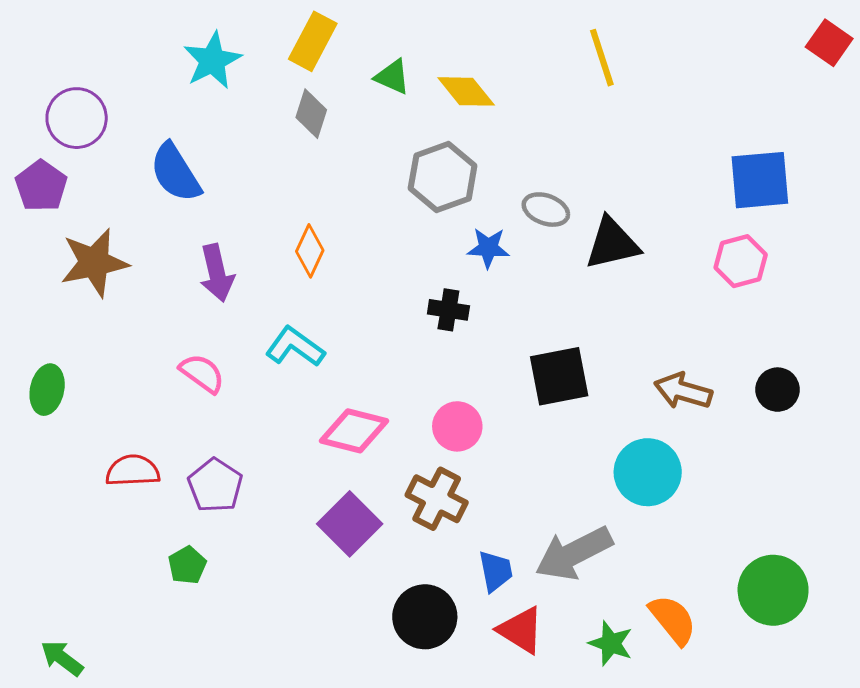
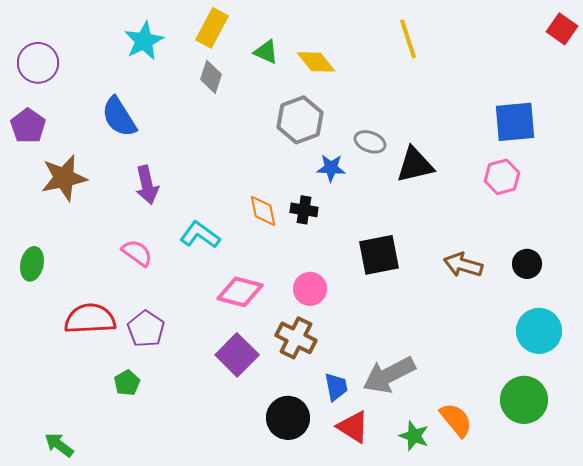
purple circle: (77, 118) -> (38, 63), moved
orange diamond: (310, 251) -> (263, 211), moved, turned -36
red semicircle: (133, 471) -> (90, 319), size x1.4
cyan circle: (648, 472) -> (539, 331), moved
green arrow: (62, 658) -> (59, 445), moved

